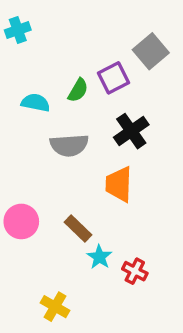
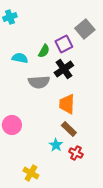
black cross: (131, 131) -> (64, 69), moved
brown rectangle: (78, 229) -> (69, 129), moved

